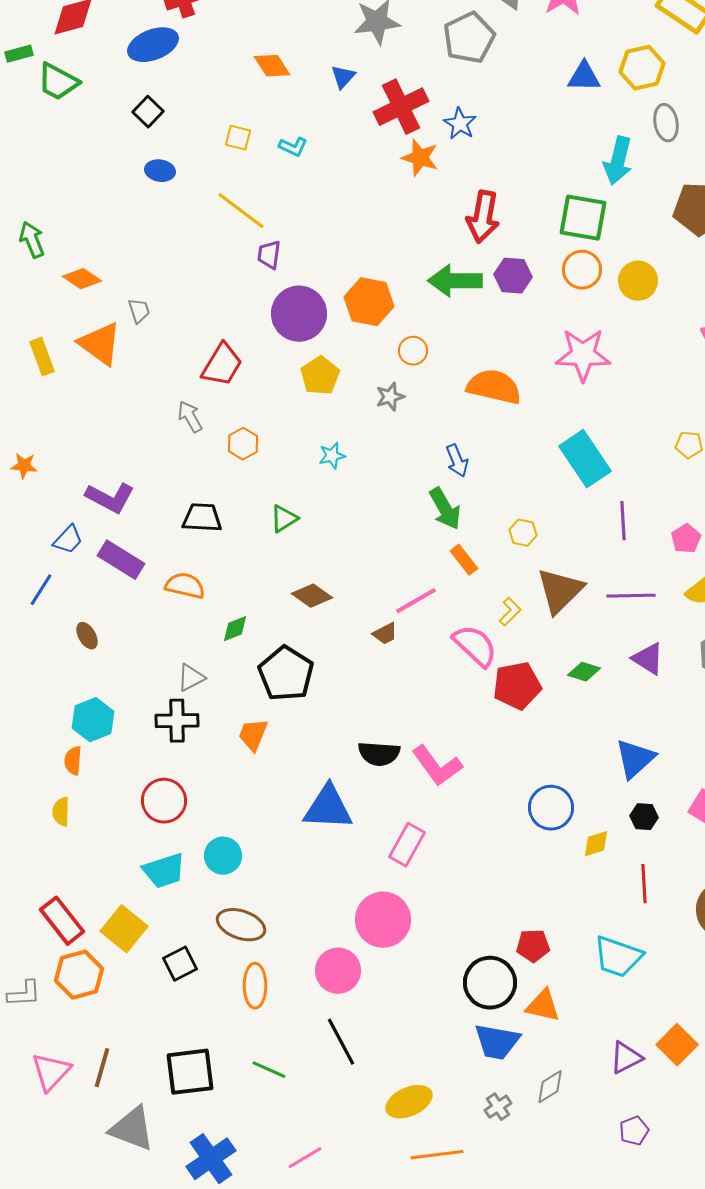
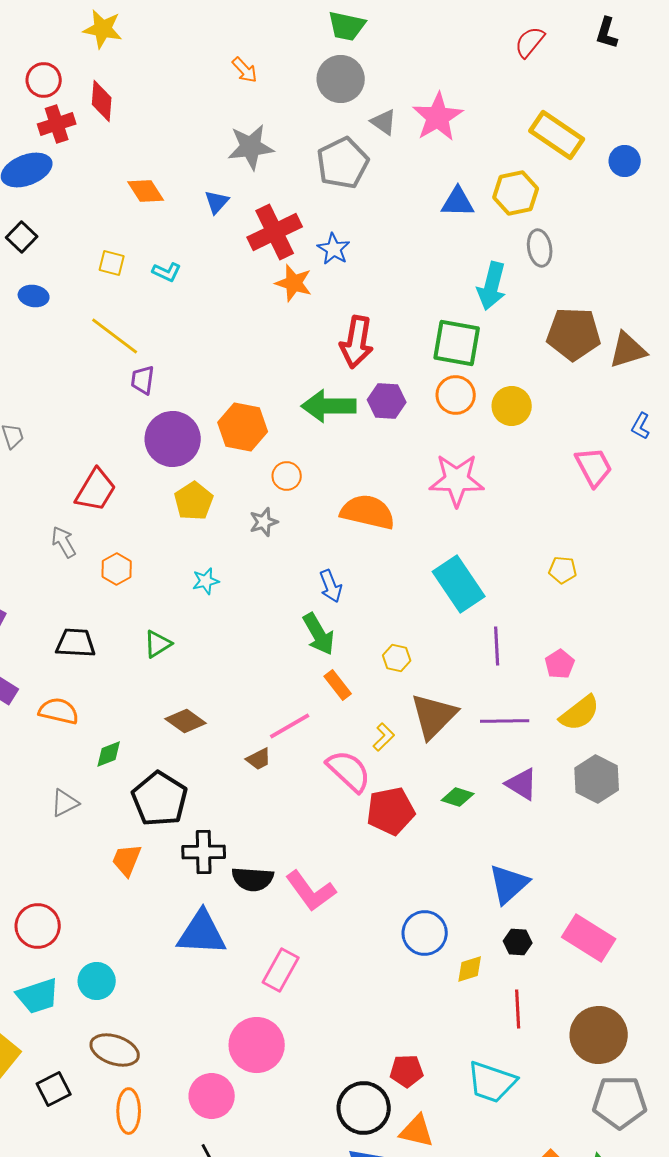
black cross: (177, 721) -> (204, 852), moved

